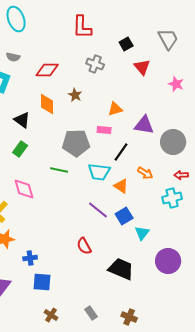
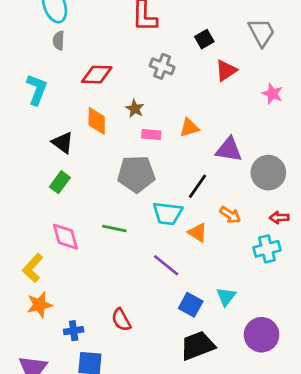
gray semicircle: (13, 57) -> (59, 41), moved, turned 80
red triangle: (142, 67) -> (226, 70), turned 36
pink rectangle: (104, 130) -> (151, 134), moved
green line: (59, 170) -> (114, 228), moved
blue square: (124, 216) -> (191, 305), moved, turned -30
red semicircle: (84, 246) -> (121, 320), moved
black trapezoid: (121, 269) -> (198, 346), turned -44

